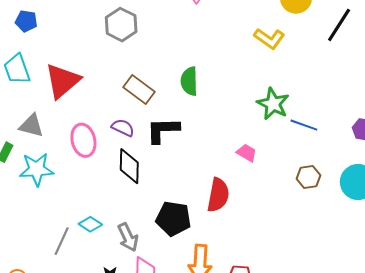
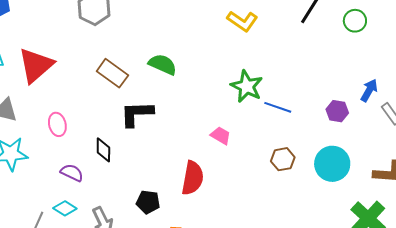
green semicircle: (189, 81) -> (163, 64), turned 116
purple semicircle: (123, 128) -> (72, 173), moved
pink ellipse: (83, 140) -> (57, 124), size x0.7
black diamond: (129, 166) -> (103, 150), size x0.7
black pentagon: (173, 219) -> (148, 202), size x0.7

